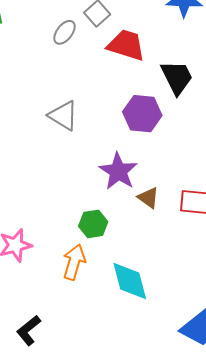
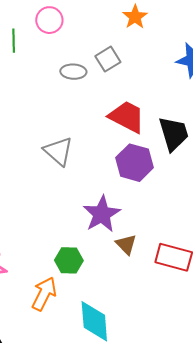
gray ellipse: (64, 32) -> (73, 72), turned 45
red trapezoid: (126, 45) -> (127, 117), moved

